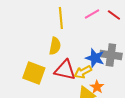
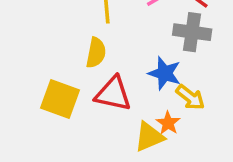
gray cross: (111, 55) -> (192, 32), moved
yellow arrow: (83, 72) -> (190, 97), moved, turned -114

